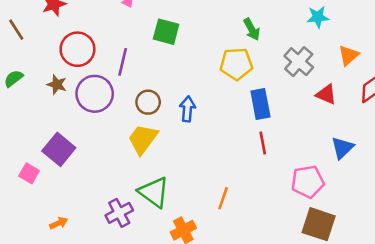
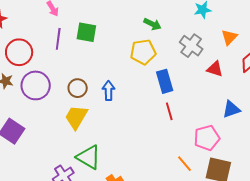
green arrow: (252, 29) -> (152, 24), turned -30
purple line: (123, 62) -> (58, 39), moved
blue triangle: (342, 148) -> (231, 109), turned 30
orange line: (223, 198) -> (185, 164), moved, turned -54

